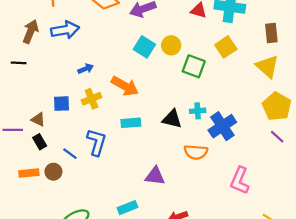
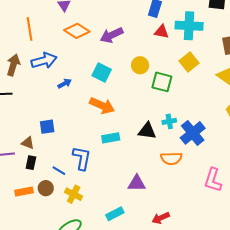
cyan square: (144, 47) -> (102, 72), moved
blue arrow: (86, 69) -> (65, 84), moved
yellow cross: (92, 99) -> (74, 194), moved, turned -36
black rectangle: (40, 142) -> (31, 163), turned 48

